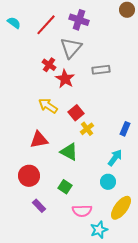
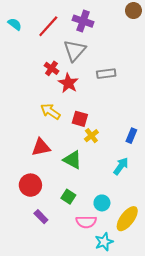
red square: (76, 113) -> (80, 119), turned -35
cyan circle: (108, 182) -> (102, 203), moved

